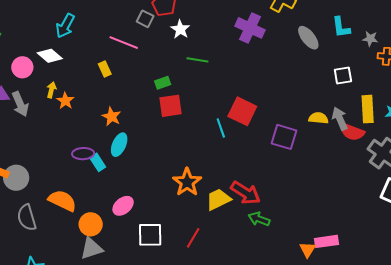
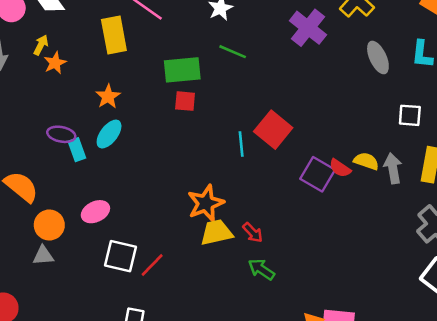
yellow rectangle: (105, 69) -> (114, 35), size x1.8
green rectangle: (163, 83) -> (182, 70), size x1.8
red square: (171, 106) -> (185, 101), size x0.7
red semicircle: (352, 132) -> (340, 168), moved, size x0.7
orange star: (187, 182) -> (206, 203), moved
red arrow: (246, 193) -> (253, 233), size x0.6
red line: (193, 238) -> (152, 265), moved
gray triangle: (92, 248) -> (43, 256), size x0.7

